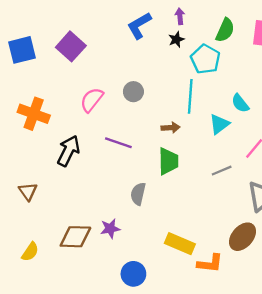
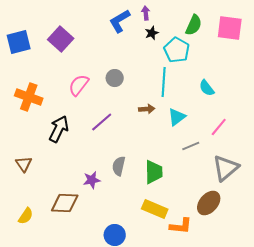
purple arrow: (180, 16) -> (146, 13), moved
cyan triangle: (219, 124) -> (177, 117), moved
purple line: (118, 143) -> (102, 122), turned -60
green trapezoid: (168, 161) -> (154, 172), moved
purple star: (110, 229) -> (92, 180), moved

